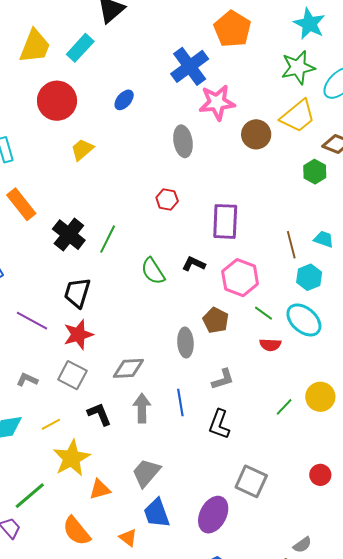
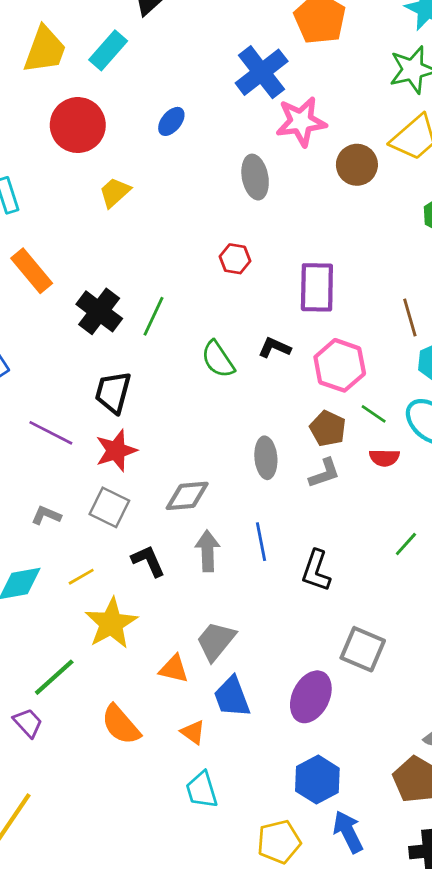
brown pentagon: (216, 320) -> (328, 429), moved
gray L-shape: (223, 379) -> (324, 473), moved
orange triangle: (100, 489) -> (174, 669), moved, turned 30

